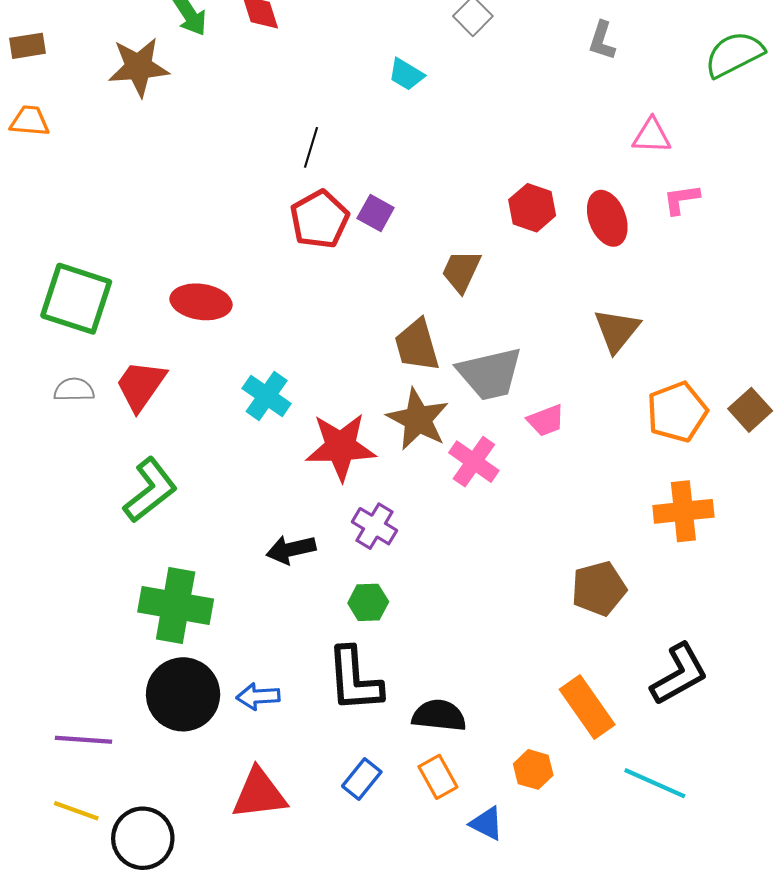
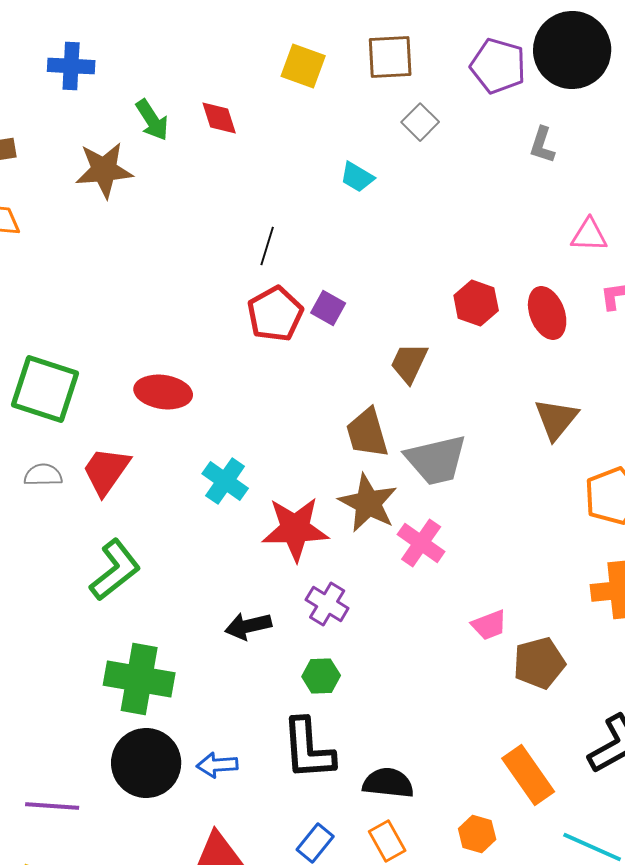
pink trapezoid: (546, 420) -> (489, 625), moved

